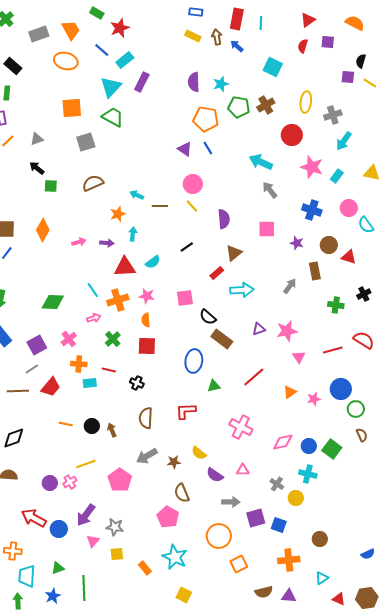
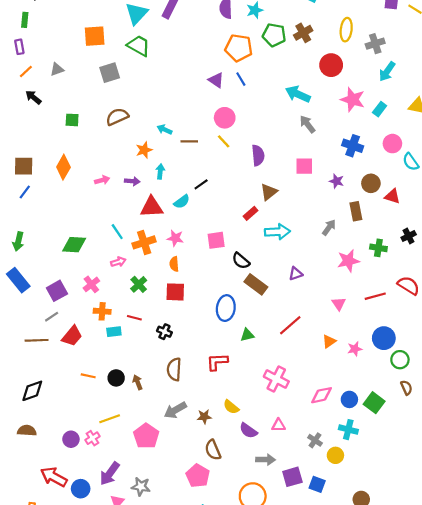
black arrow: (37, 168) -> (33, 97), moved
black line: (187, 247) -> (201, 184), moved
pink star: (287, 331) -> (348, 261), moved

